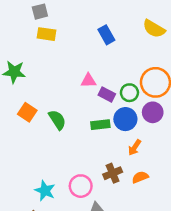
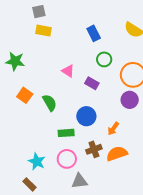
pink triangle: (88, 81) -> (68, 71), moved, turned 32
green circle: (129, 93) -> (104, 59), moved
blue circle: (125, 119) -> (86, 116), moved
green rectangle: (100, 125) -> (66, 133), moved
orange semicircle: (140, 177) -> (117, 154), size x1.5

